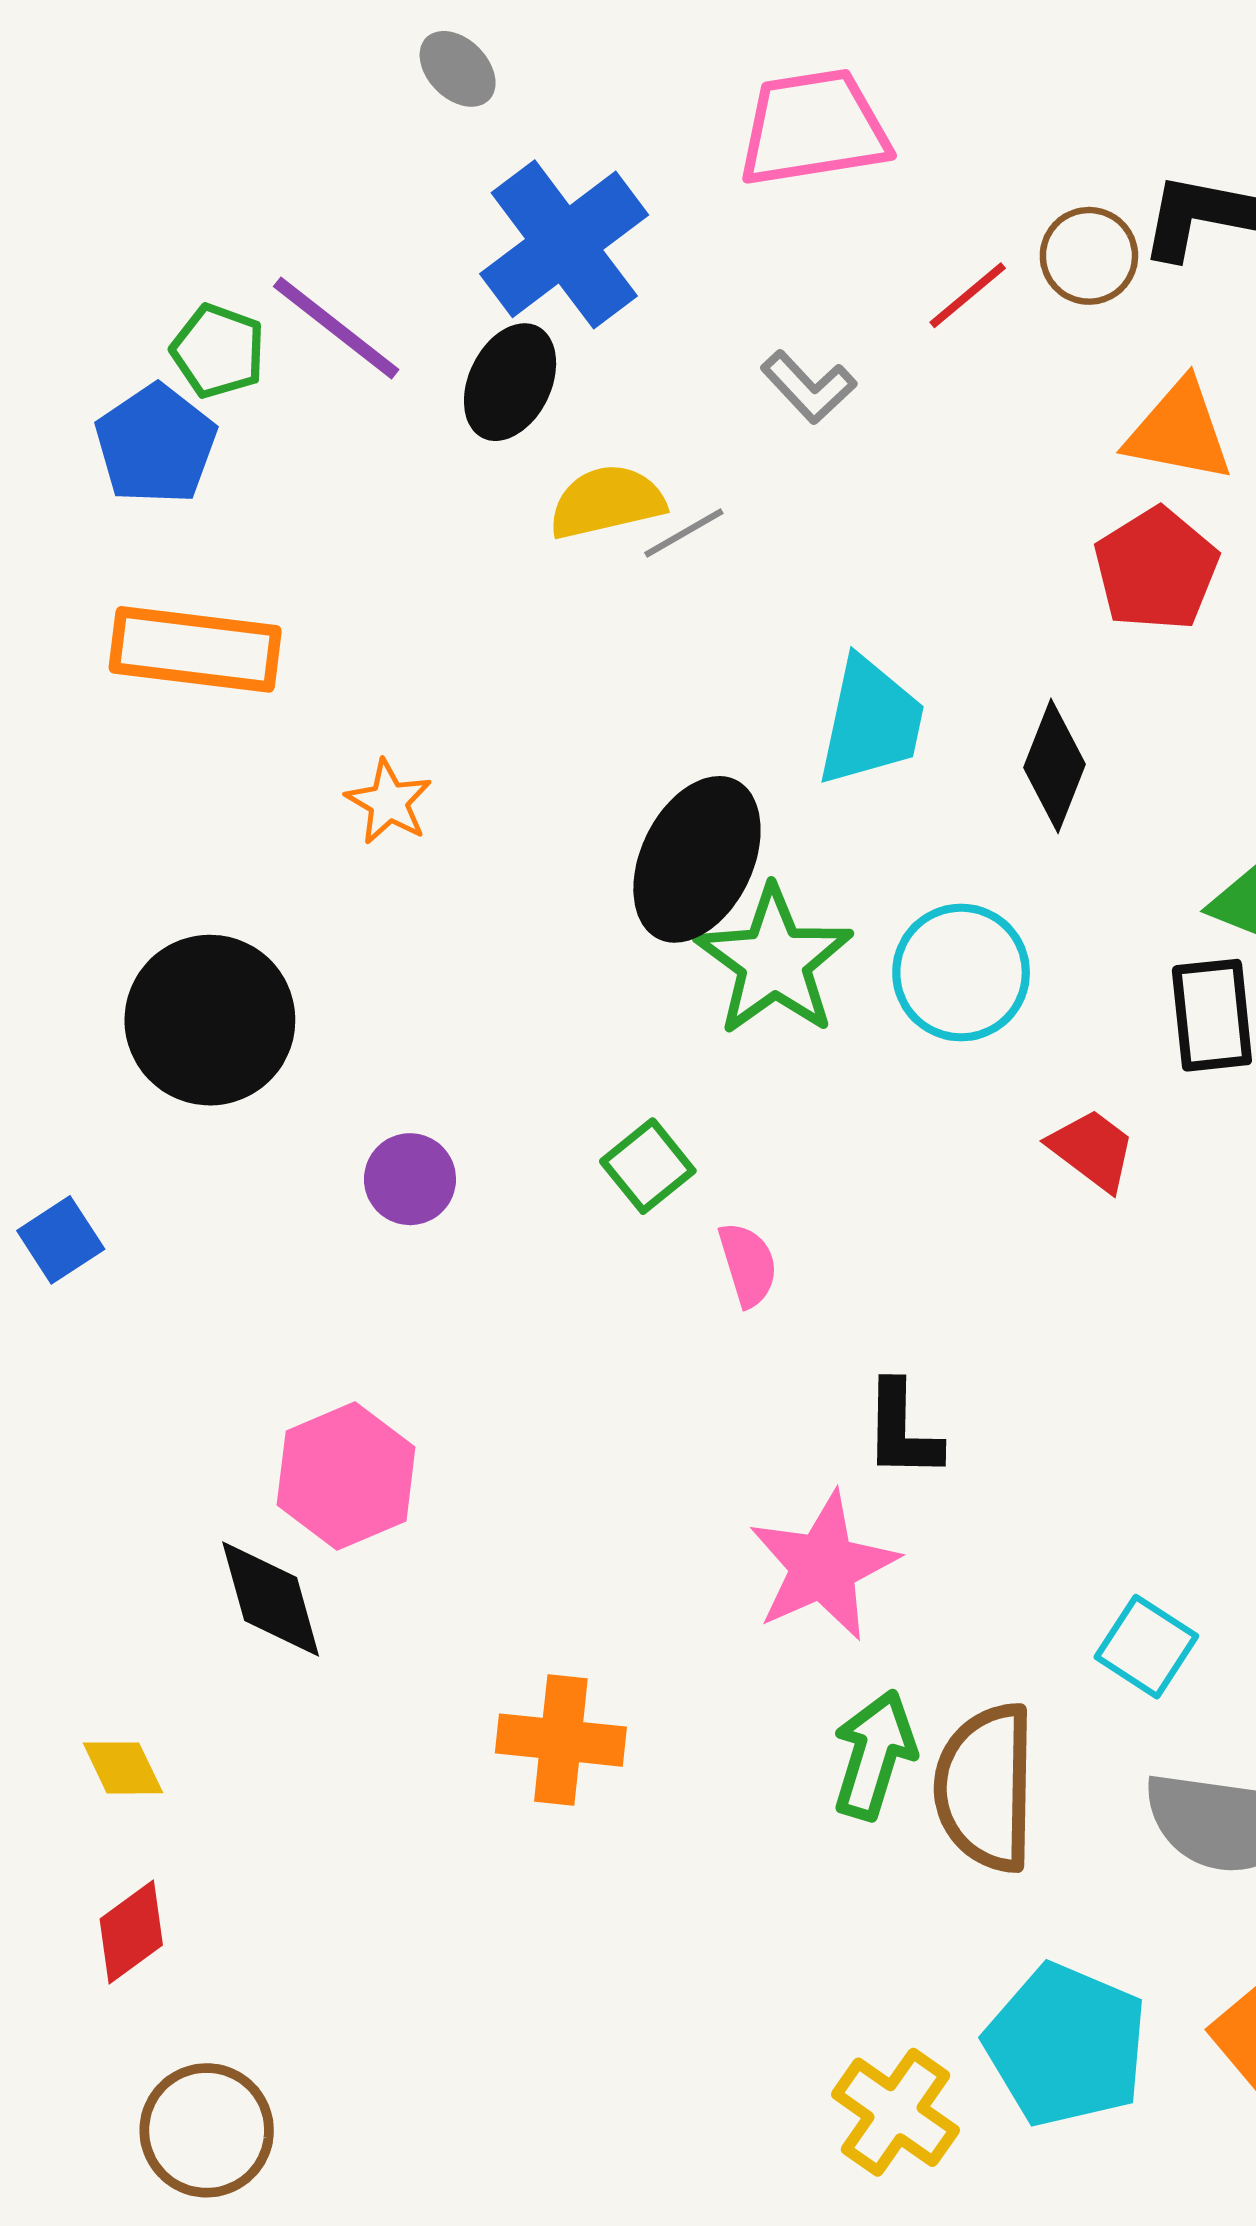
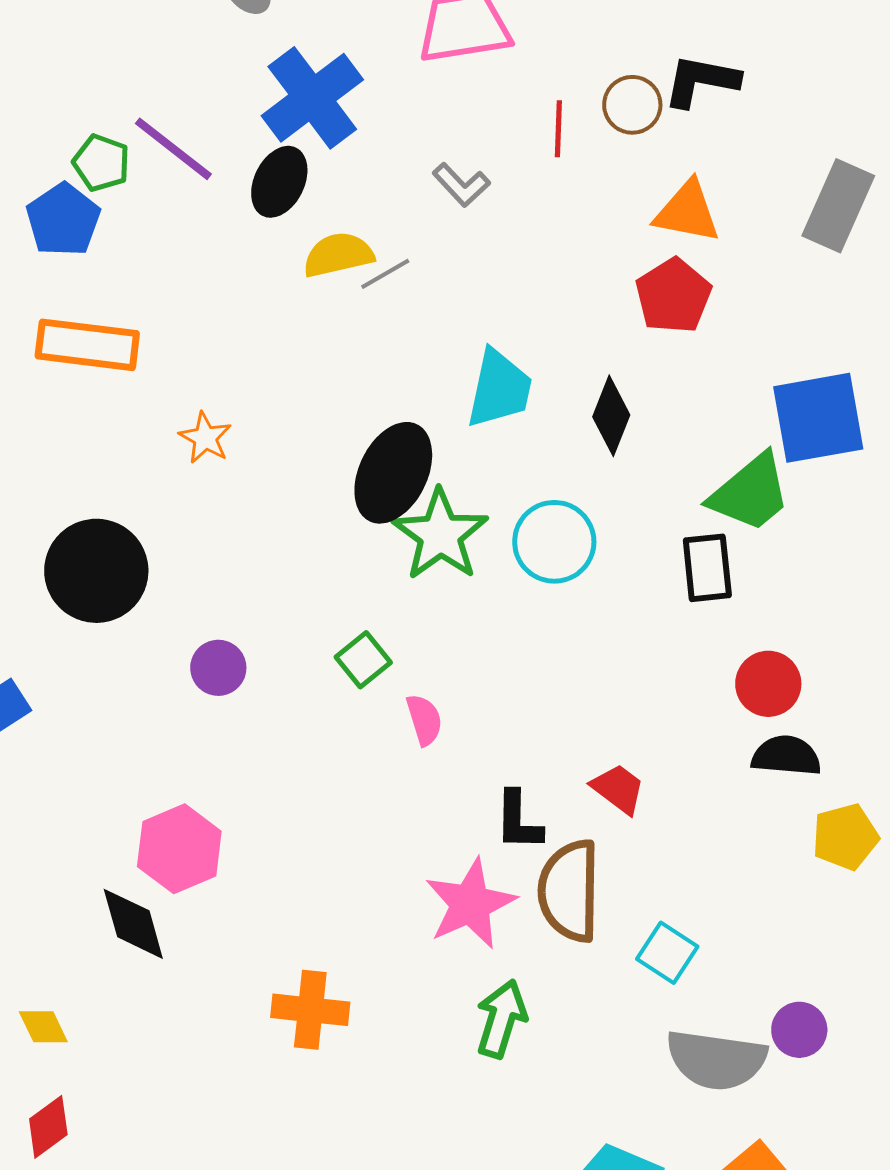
red line: (968, 295) -> (558, 129), turned -48
red trapezoid: (1092, 1150) -> (618, 789), moved
brown semicircle: (986, 1788) -> (569, 891), moved

